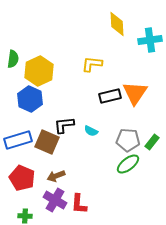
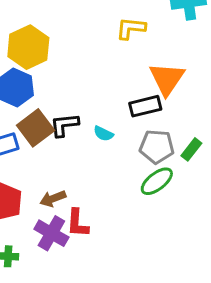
yellow L-shape: (92, 64) -> (131, 28), moved
black rectangle: (110, 96) -> (145, 106), moved
brown square: (47, 142) -> (36, 128), moved, turned 30
red L-shape: (79, 204) -> (77, 223), moved

